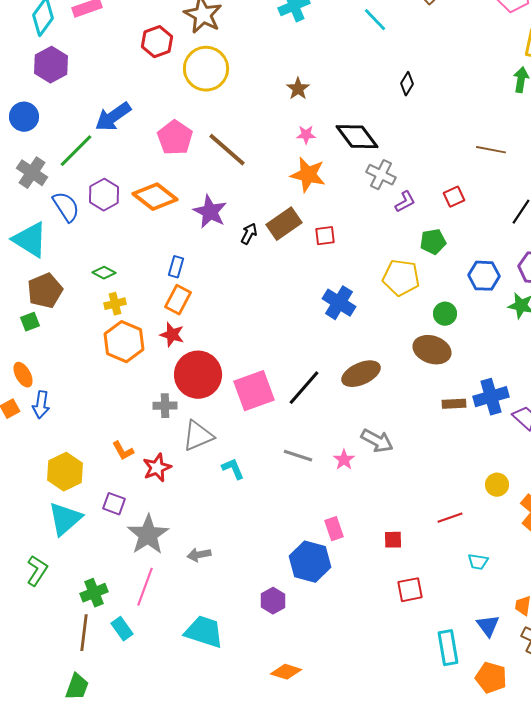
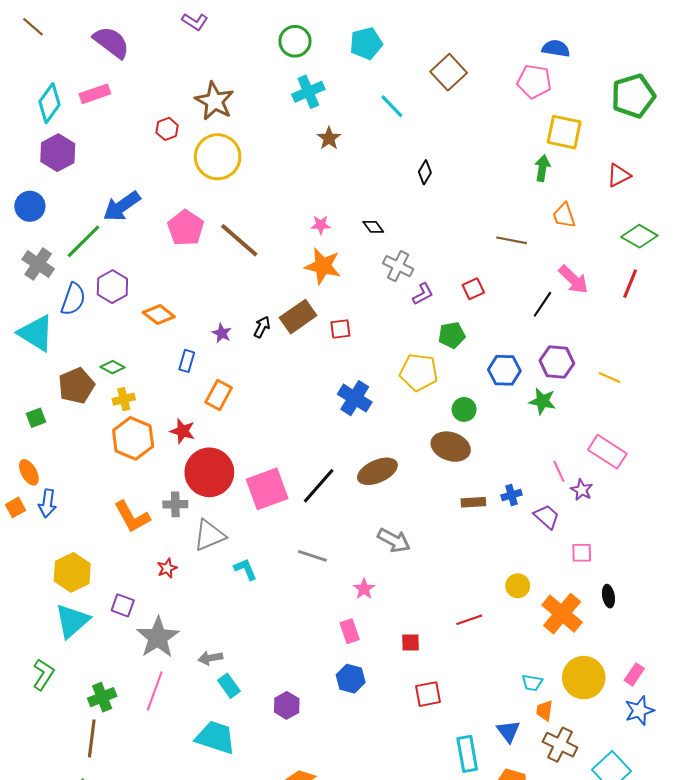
red hexagon: (157, 42) -> (167, 129), size x0.7
brown star: (298, 89) -> (329, 138), moved
black diamond: (357, 137) -> (373, 227), size x0.5
orange diamond: (155, 197) -> (159, 315), moved, size x0.7
blue semicircle: (66, 207) -> (73, 299), turned 52
purple star: (210, 212) -> (222, 333), moved, size x0.6
brown pentagon: (45, 291) -> (76, 386), moved
orange rectangle: (178, 300) -> (219, 395), moved
blue cross: (491, 397) -> (512, 495), size x0.6
orange L-shape: (123, 451) -> (132, 517), moved, size x1.6
pink star: (344, 460) -> (364, 589), moved
red star: (157, 468) -> (167, 568), size x0.7
blue hexagon: (310, 562) -> (351, 679), moved, size x0.7
cyan trapezoid: (478, 562) -> (532, 683), moved
cyan rectangle: (122, 629) -> (229, 686), moved

